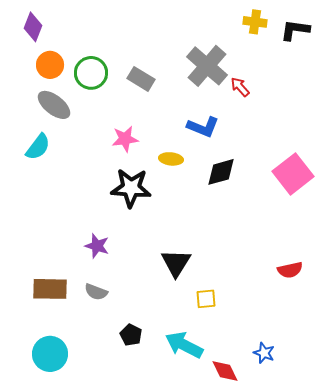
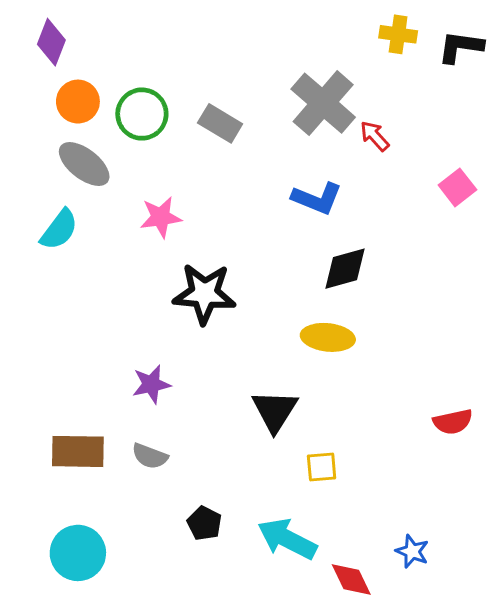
pink star: (125, 139) -> (161, 217), moved
yellow ellipse: (171, 159) -> (328, 337), moved, size x1.4
pink square: (293, 174) -> (457, 187), moved, size x0.6
purple star: (97, 246) -> (151, 384), turned -30

